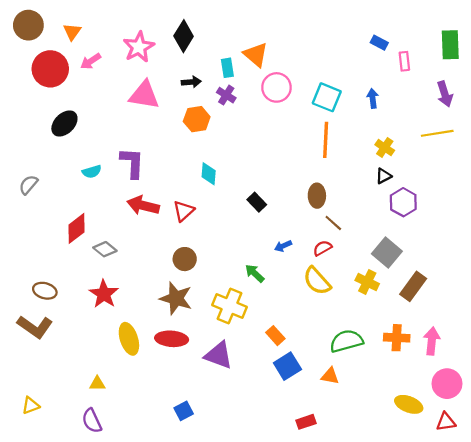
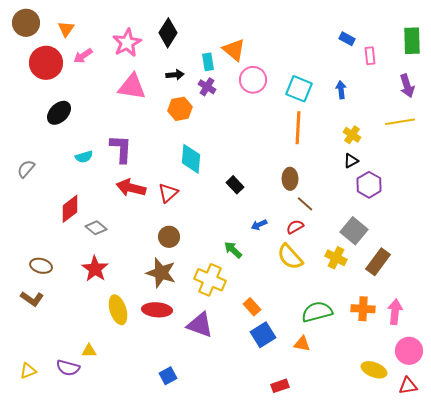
cyan diamond: (209, 174) -> (191, 159), size x1.4
brown L-shape: (35, 327) -> (32, 299), size x0.7
purple semicircle: (92, 421) -> (68, 368), moved, turned -50

